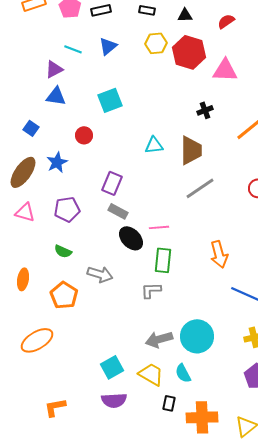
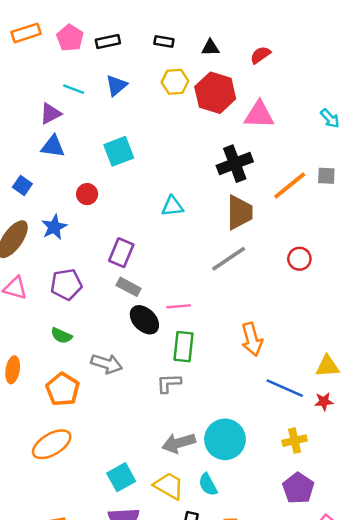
black cross: (205, 110) -> (235, 164), size x1.8
brown trapezoid: (191, 150) -> (240, 212), moved
orange ellipse: (37, 340) -> (52, 444), moved

